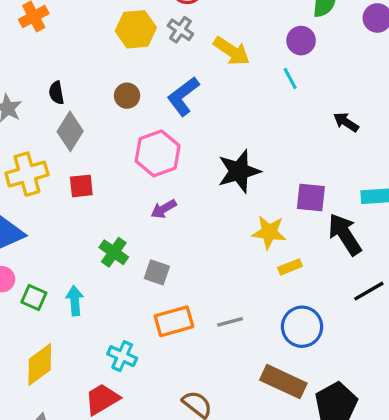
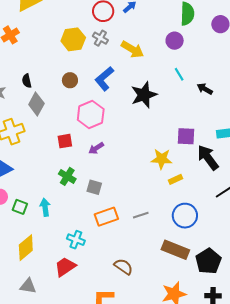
cyan line: (290, 79) -> (179, 74), moved
black star: (239, 171) -> (144, 95), moved
red square: (81, 186) -> (65, 141), moved

